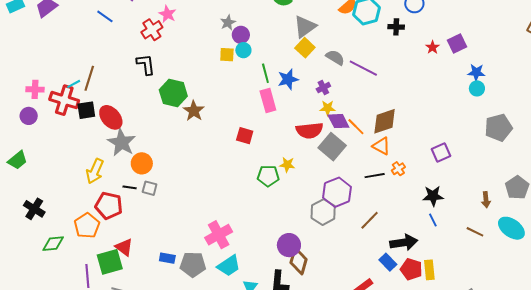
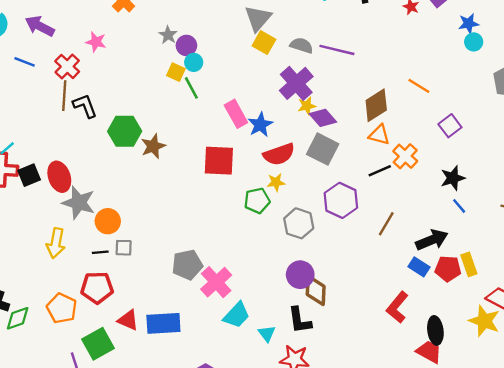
red cross: (152, 30) -> (67, 66), moved
yellow square: (227, 55) -> (176, 72), turned 35
green line: (265, 73) -> (191, 88), moved
brown line: (89, 78) -> (64, 96), moved
blue star: (288, 79) -> (260, 125), moved
purple cross: (323, 88) -> (296, 83), size x2.0
brown star: (194, 111) -> (153, 146), turned 30
red ellipse: (111, 117) -> (59, 177), turned 35
orange line: (356, 127) -> (419, 86), moved
red semicircle: (309, 130) -> (279, 154), moved
red square: (245, 136) -> (219, 161), size x1.6
orange cross: (398, 169) -> (405, 156), size x1.5
red pentagon: (109, 206) -> (97, 288), moved
gray hexagon: (323, 212) -> (299, 223), moved
green diamond: (53, 244) -> (18, 318), moved
red triangle: (124, 247) -> (128, 320), moved
blue rectangle: (167, 258) -> (163, 323), size x1.8
gray pentagon: (193, 264) -> (187, 265), moved

